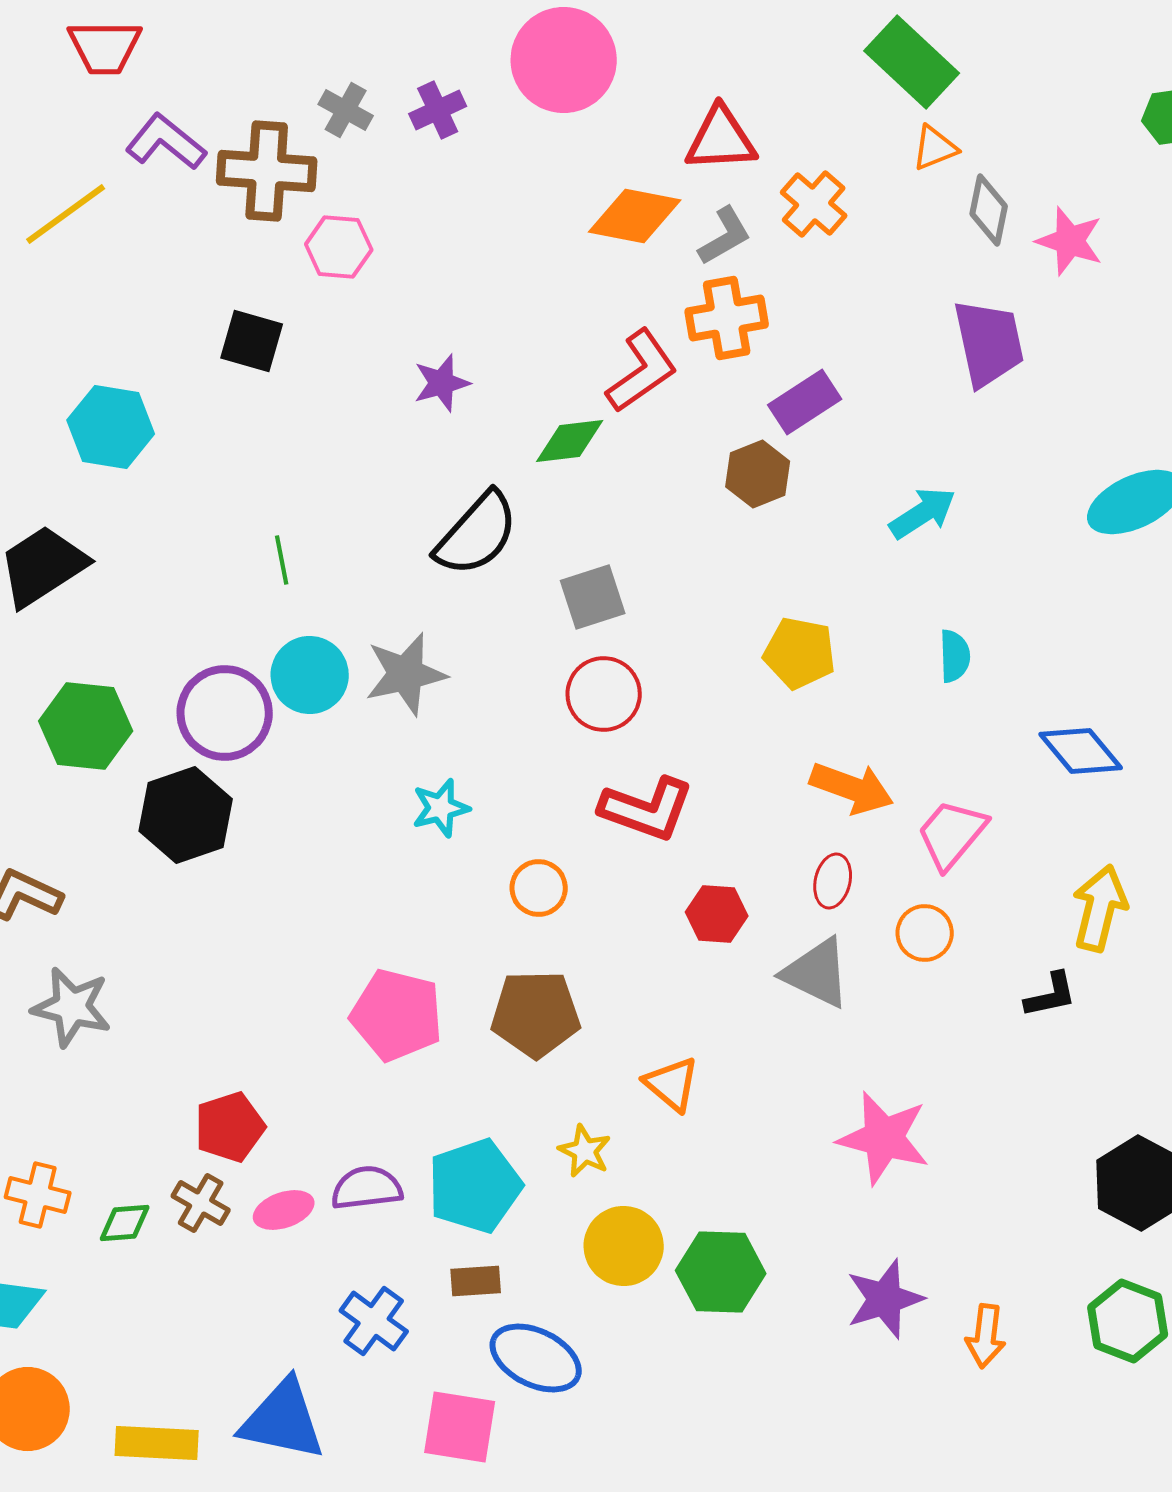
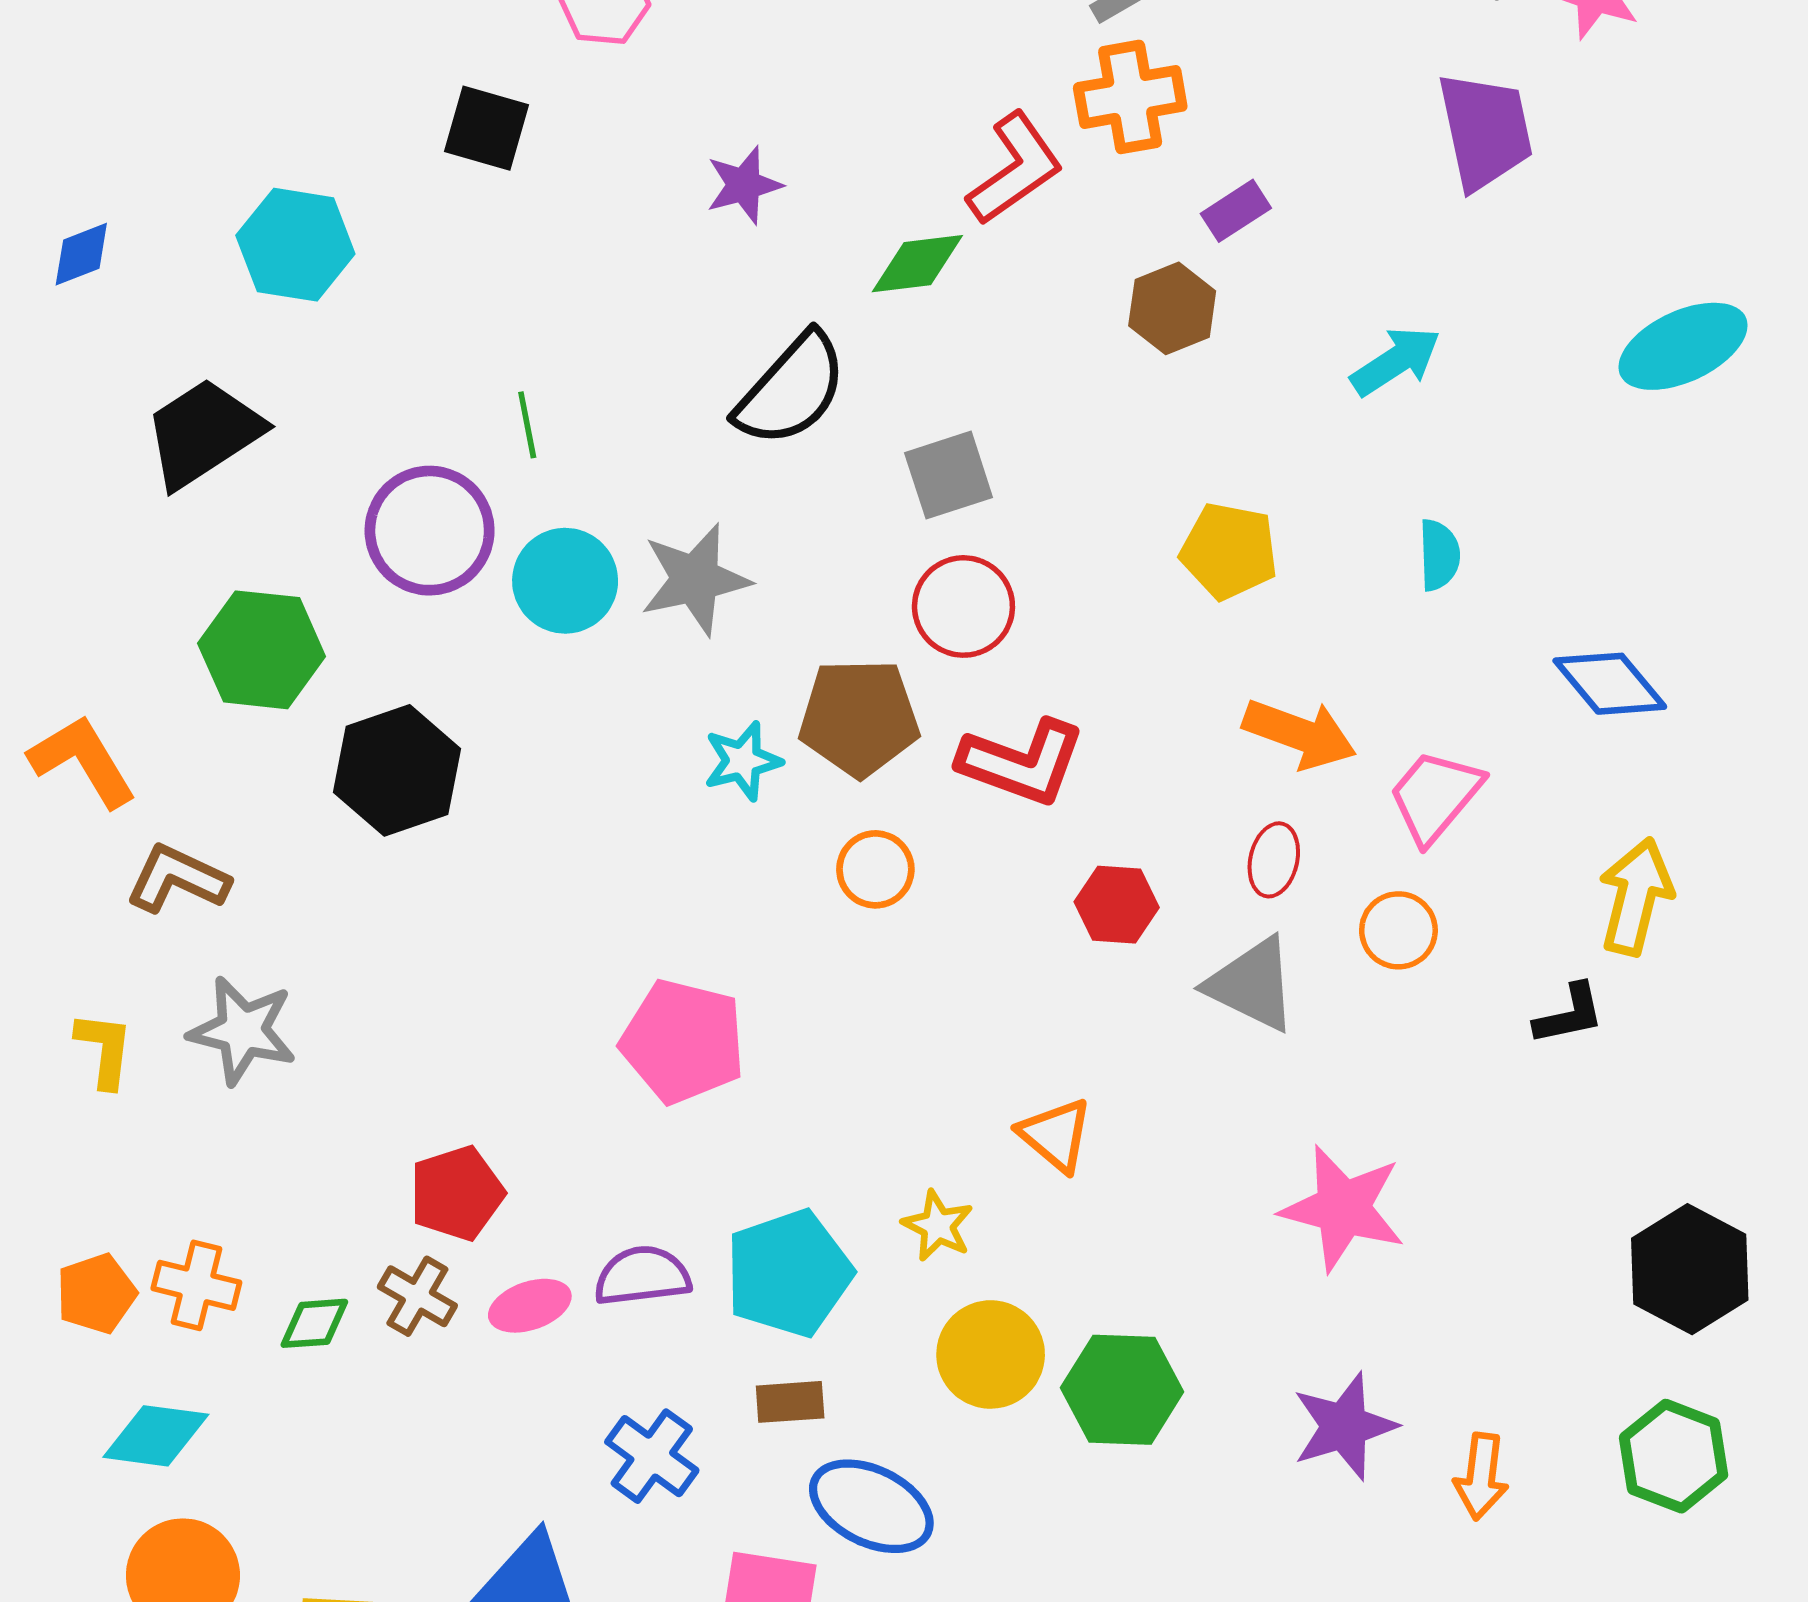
purple rectangle: (805, 402) -> (1236, 211), size x0.7
purple circle: (225, 713) -> (430, 531), moved
brown pentagon: (536, 1014) -> (859, 718), moved

